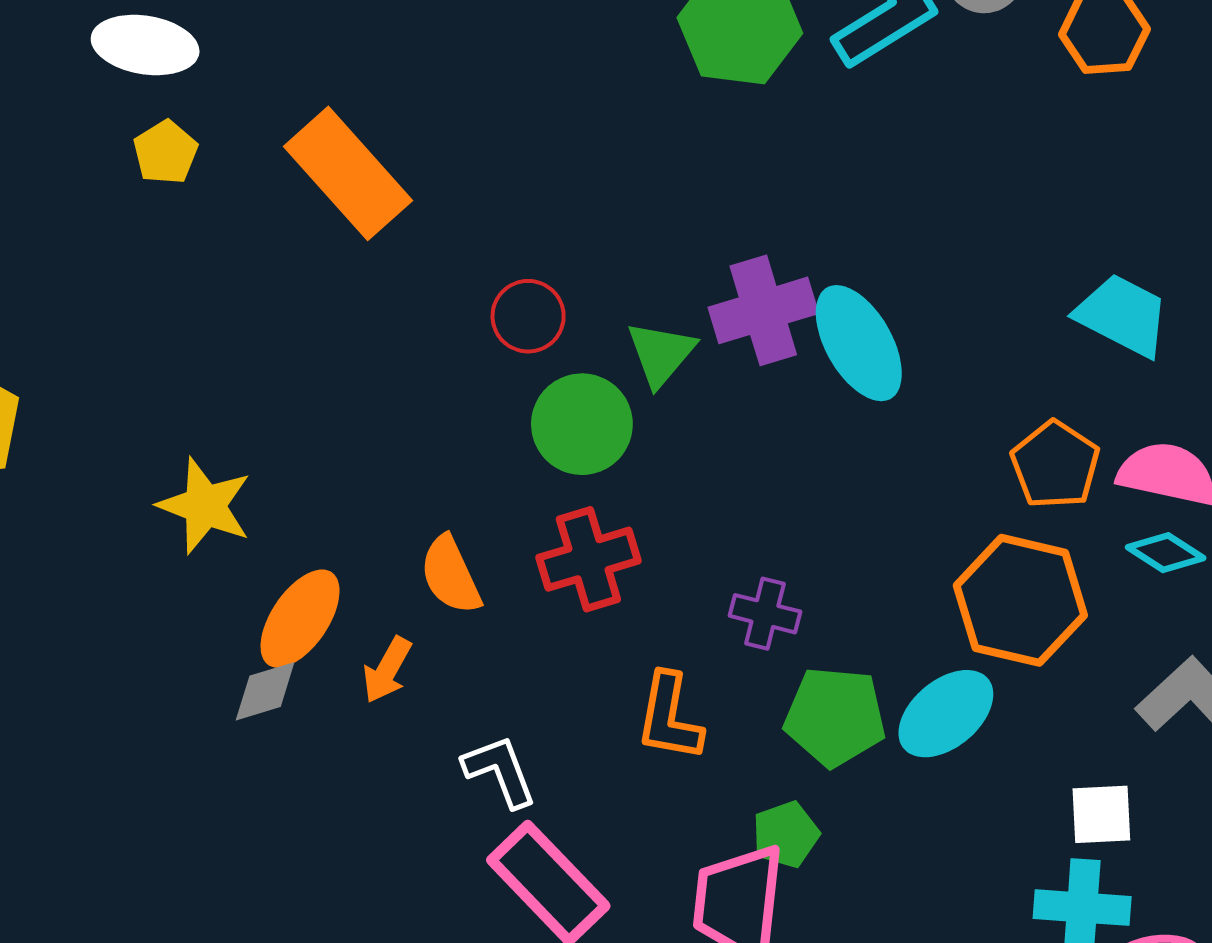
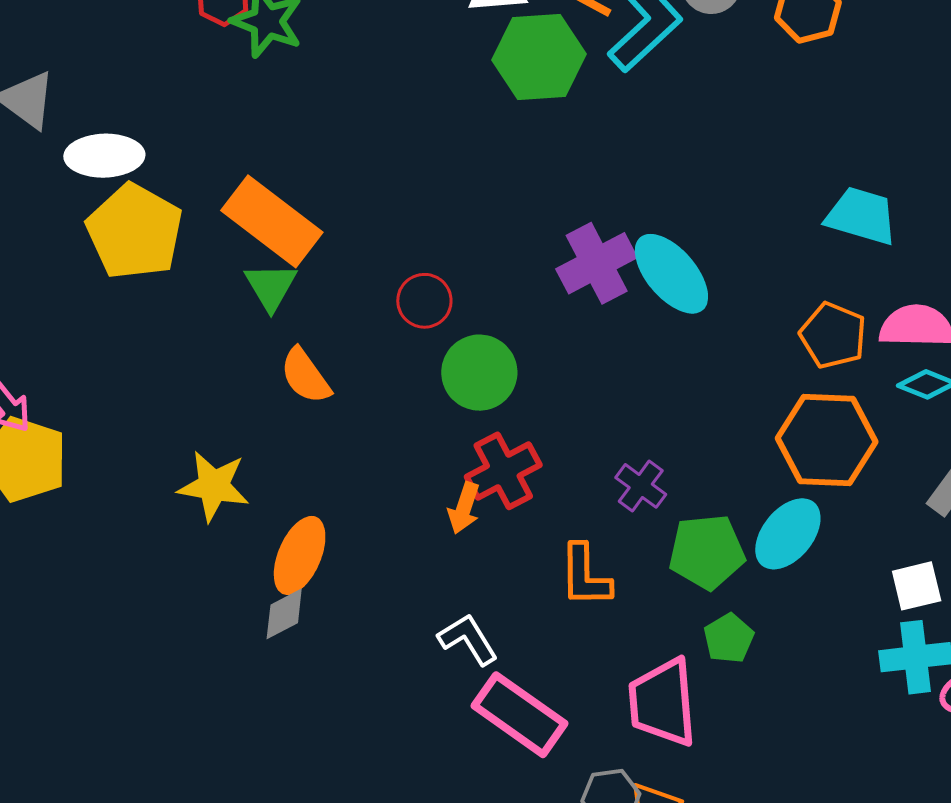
yellow pentagon: (166, 152) -> (135, 232), size x2.0
green triangle: (661, 354) -> (271, 286), moved
orange semicircle: (451, 575) -> (305, 376), moved
purple cross: (765, 614) -> (641, 486), turned 33
orange arrow: (387, 670) -> (464, 508), moved
green pentagon: (786, 835) -> (729, 638), moved

